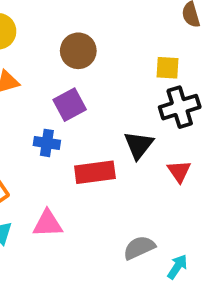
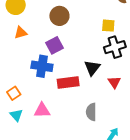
blue cross: (47, 143) -> (42, 66), size x1.5
gray semicircle: (139, 248) -> (91, 112), moved, turned -66

